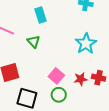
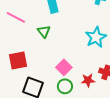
red star: (81, 79) -> (88, 80), moved

